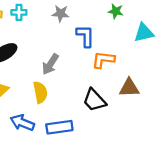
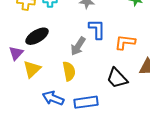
blue L-shape: (85, 36) -> (97, 29), moved

